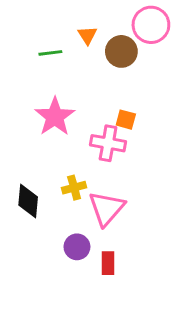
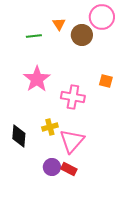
orange square: (126, 120) -> (106, 81), moved
red rectangle: (108, 263) -> (69, 169), moved, turned -63

